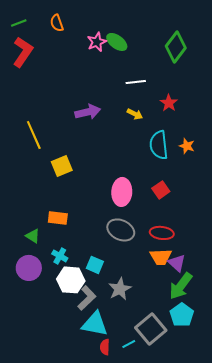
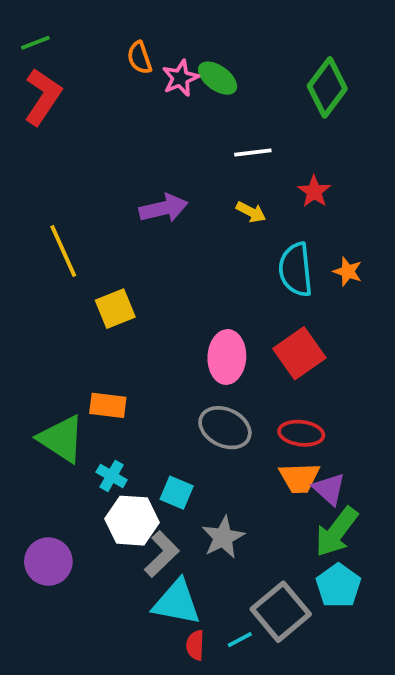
orange semicircle: (57, 23) -> (139, 58), moved
red square: (161, 190) -> (299, 353), size x1.5
green triangle: (33, 236) -> (61, 439), size x1.8
purple circle: (29, 268) -> (48, 562), moved

